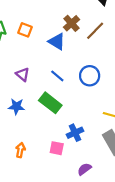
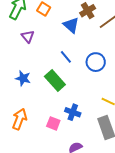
purple triangle: (23, 74) -> (28, 36), moved
blue cross: (75, 133) -> (73, 112), turned 35
orange arrow: (20, 150) -> (19, 119), size x1.5

